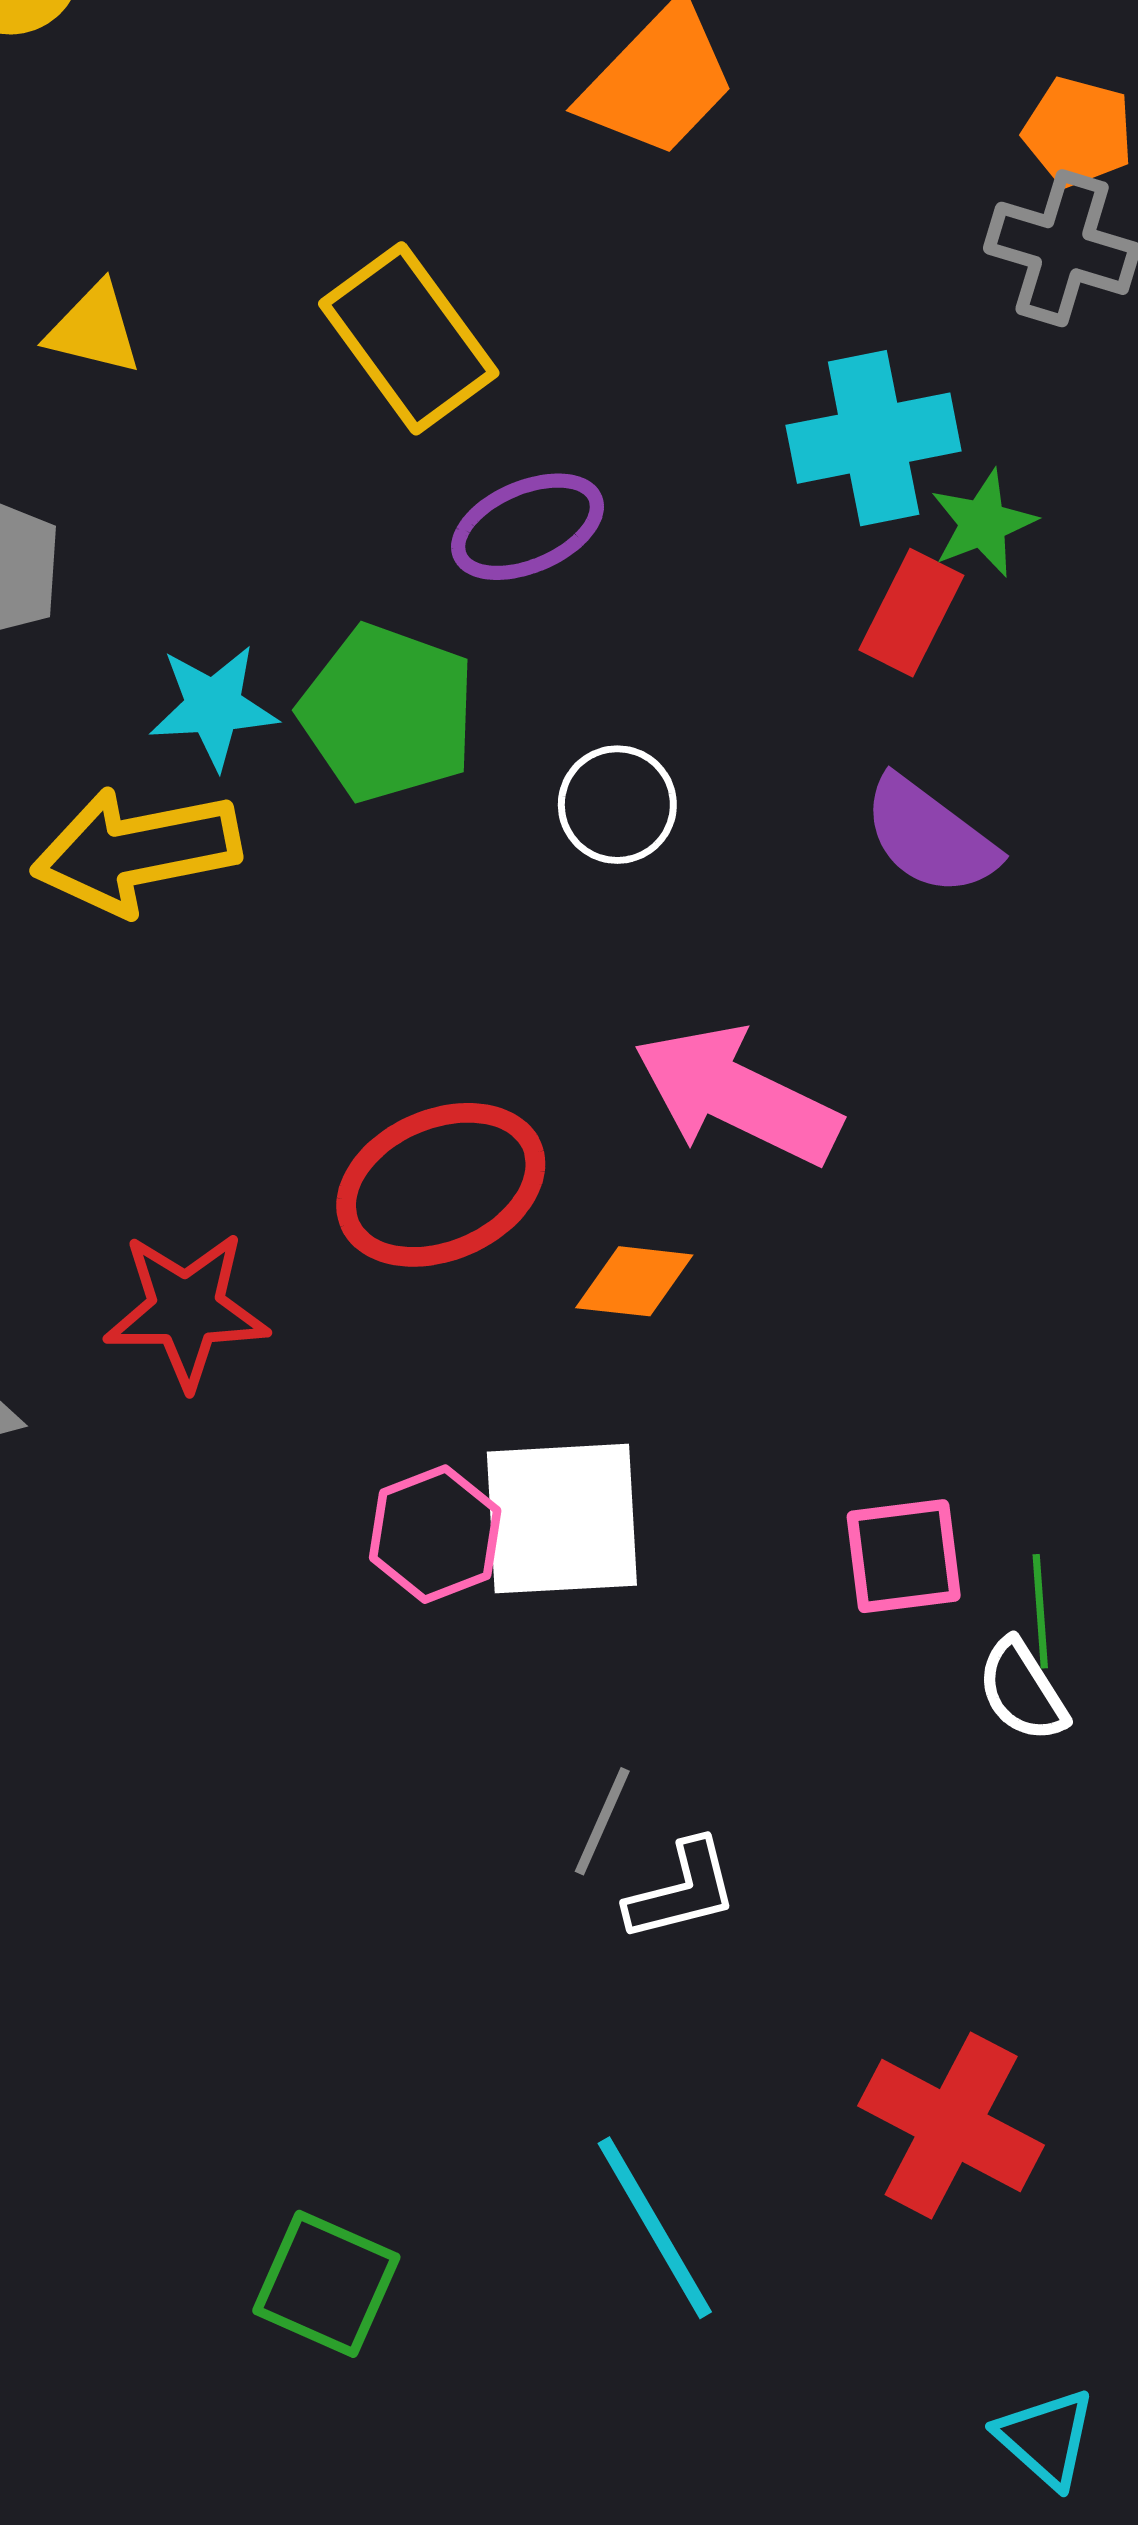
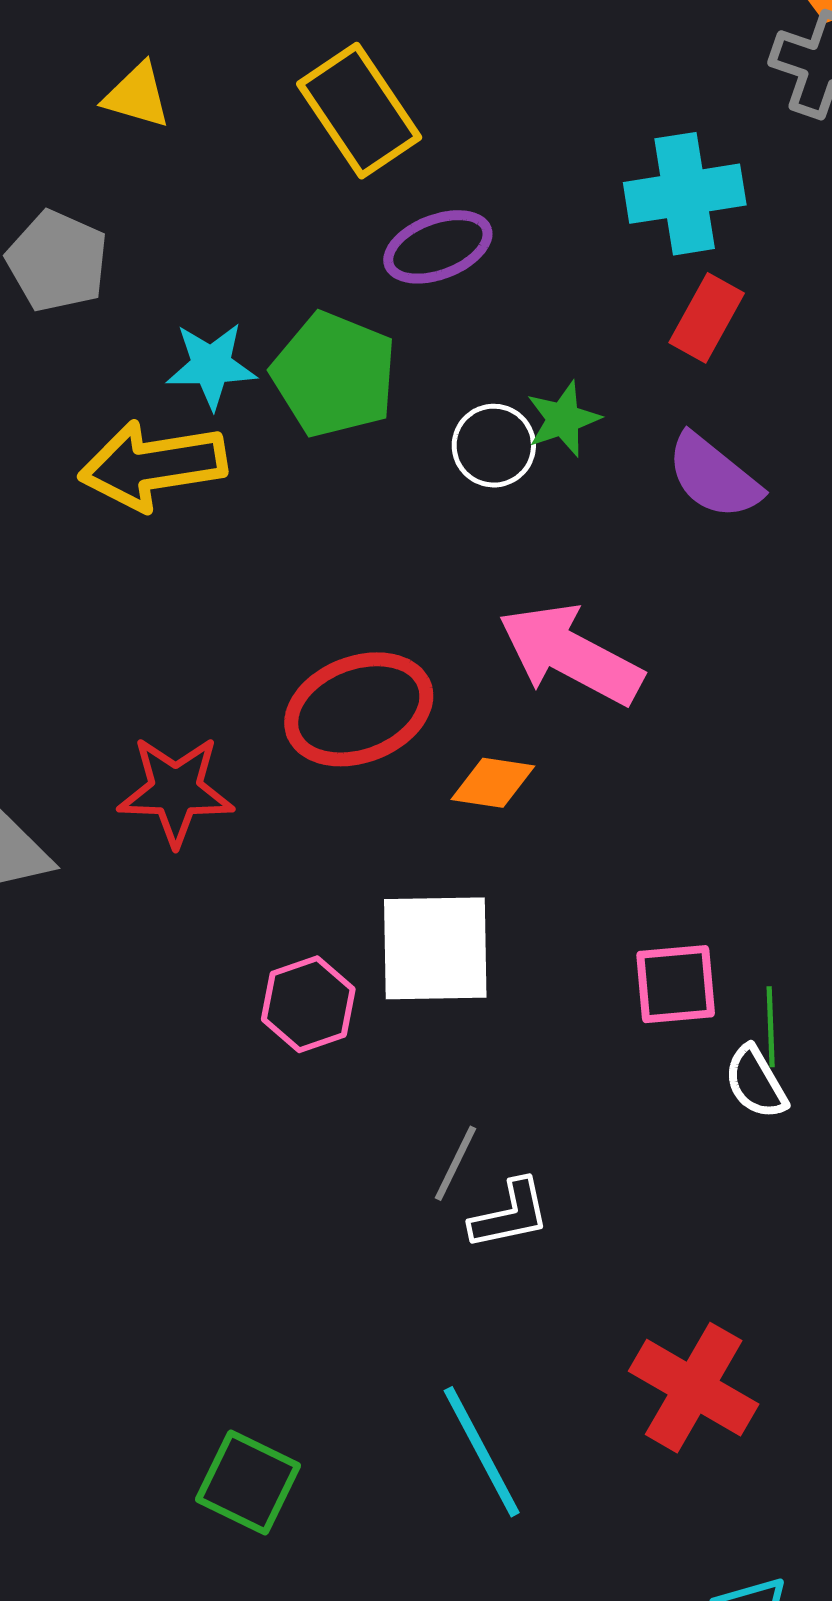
green star: (983, 523) -> (563, 419), moved
pink hexagon: (435, 1534) -> (308, 1004), moved

